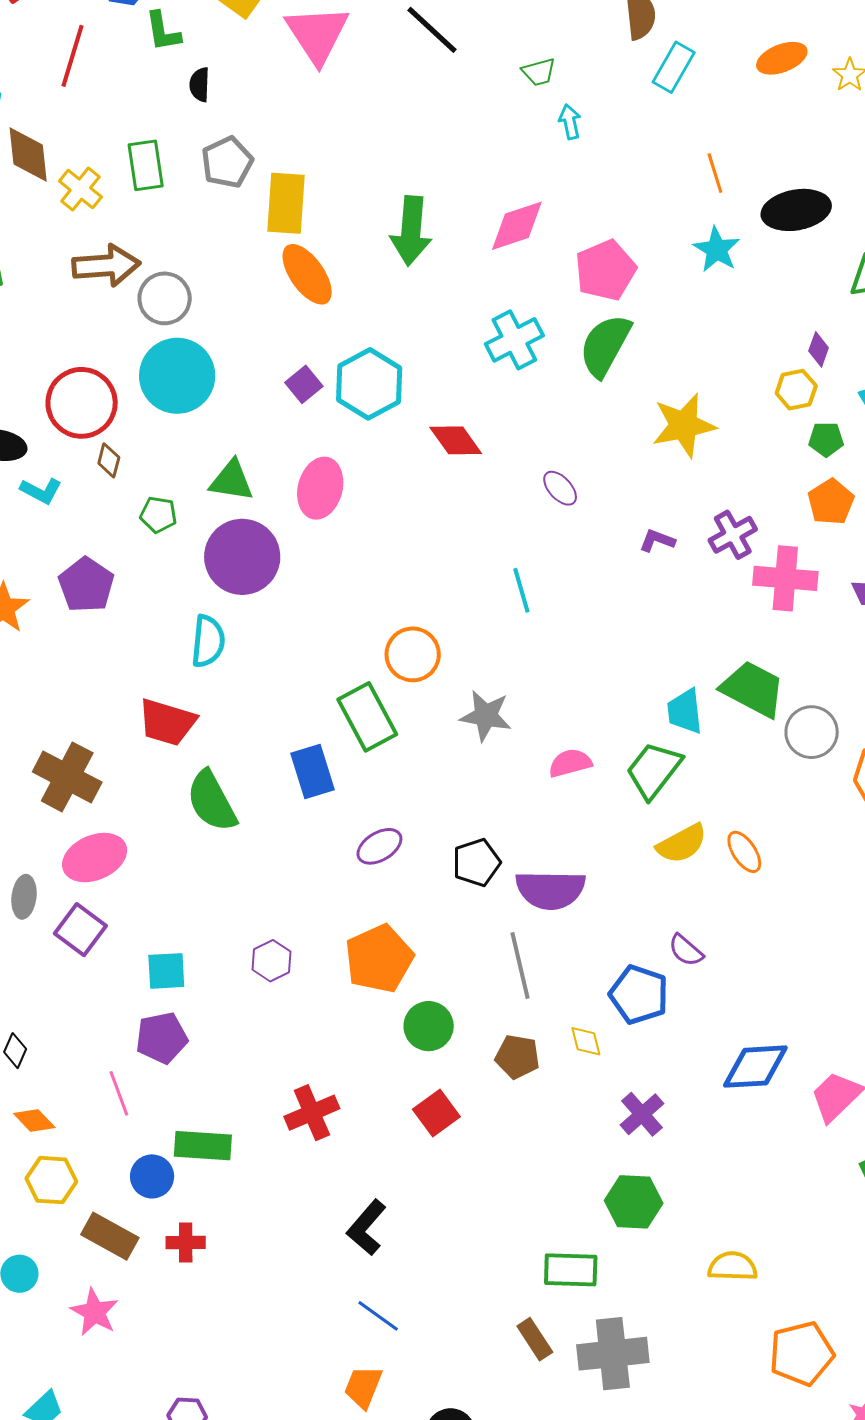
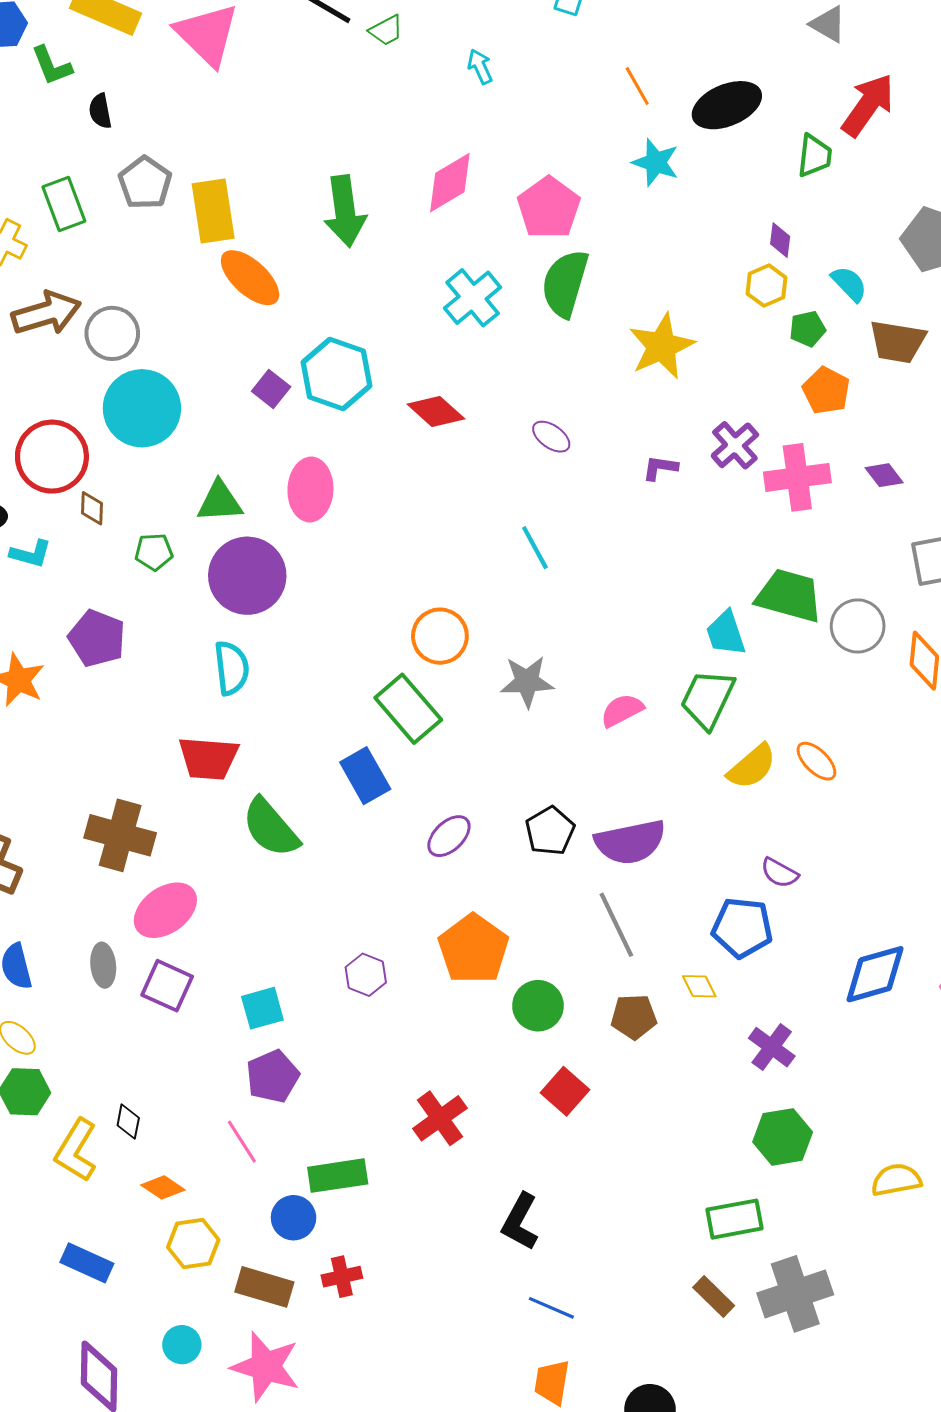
green trapezoid: (539, 72) -> (386, 30), moved
pink star: (94, 1312) -> (266, 1367), size x1.4

